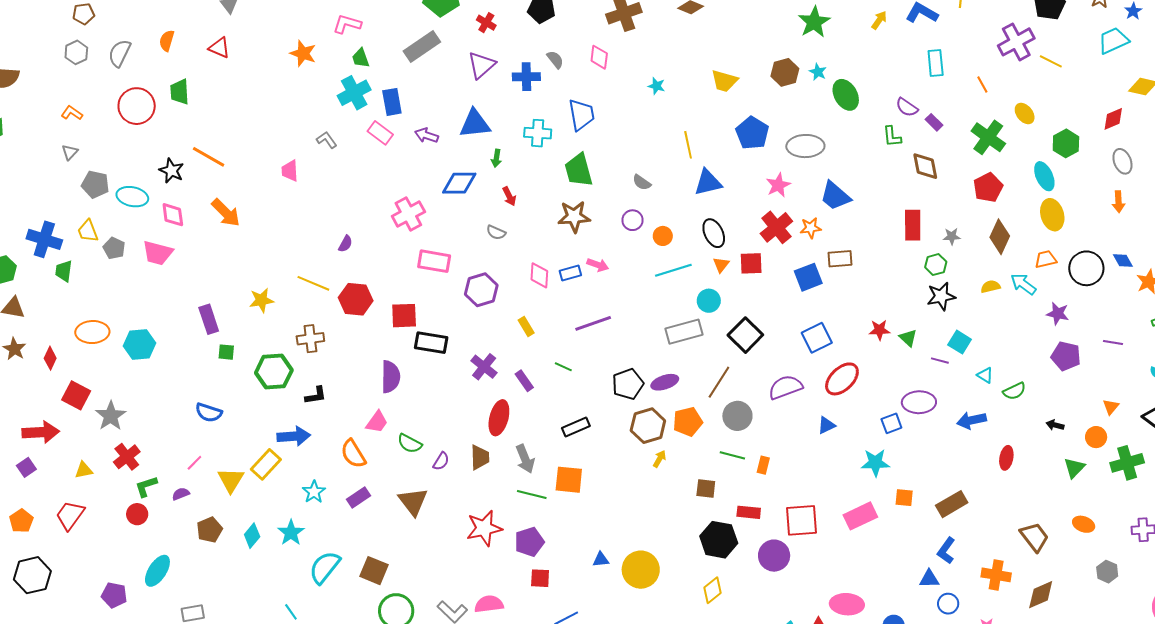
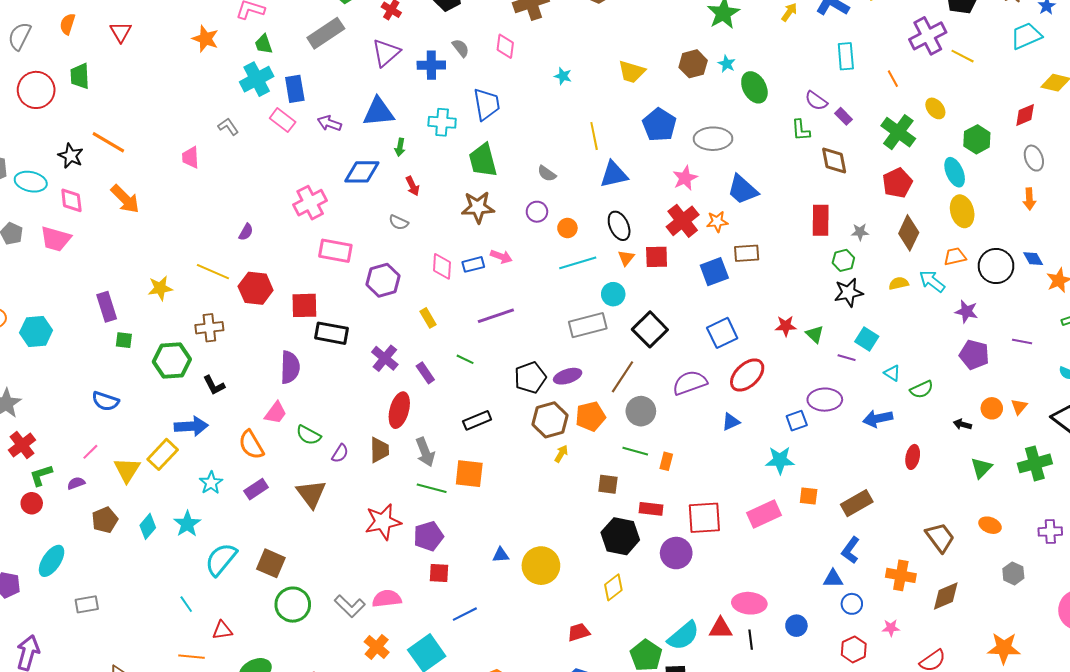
red triangle: (219, 48) -> (121, 32), turned 35
black L-shape: (316, 395) -> (214, 385), turned 70
orange circle: (1096, 437) -> (992, 408), moved

